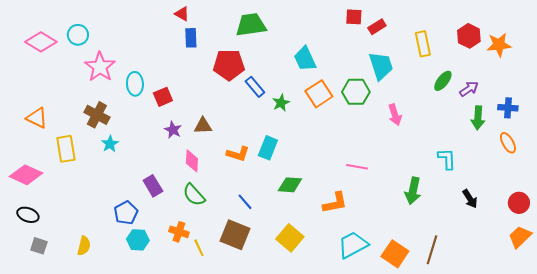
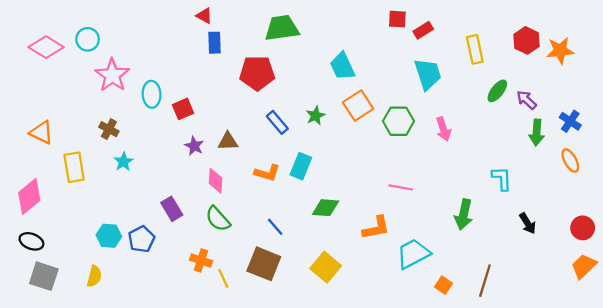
blue rectangle: (255, 87) -> (277, 122), moved
purple arrow: (469, 89) -> (527, 100), turned -102
green hexagon: (356, 92) -> (399, 121), moved
blue cross: (508, 108) -> (570, 121), turned 30
brown cross: (97, 115) -> (109, 129), size x0.7
pink diamond: (26, 175) -> (29, 196), turned -64
cyan hexagon: (138, 240) -> (109, 236), moved
cyan trapezoid: (353, 245) -> (413, 254), moved
gray square: (39, 246) -> (44, 276), size x1.5
orange square: (395, 254) -> (443, 285), size x0.6

